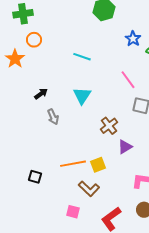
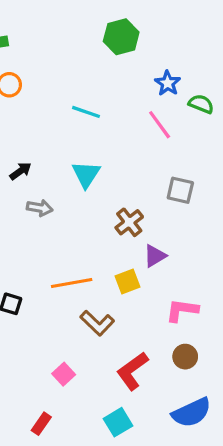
pink line: (128, 80) -> (160, 125), moved
gray arrow: (53, 117) -> (40, 208), turned -56
yellow square: (98, 165) -> (128, 281), moved
pink square: (73, 212) -> (64, 374), moved, turned 32

